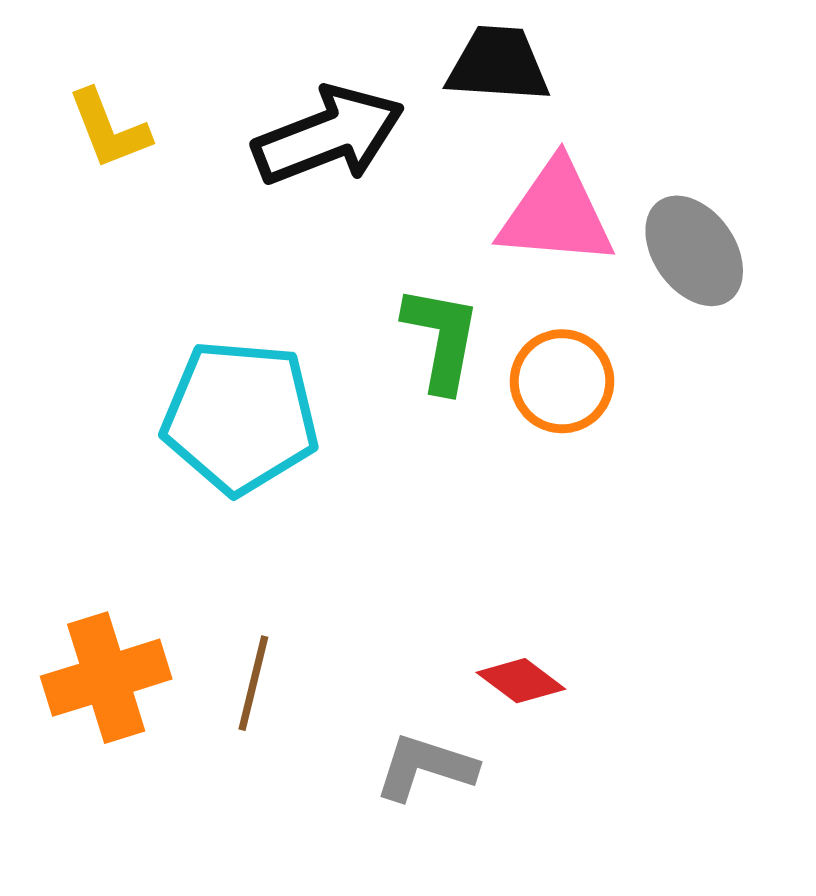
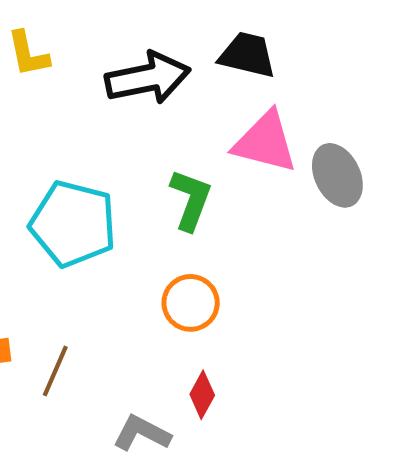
orange circle: (562, 381) -> (191, 303), moved
red diamond: (521, 681) -> (202, 395), turned 72

